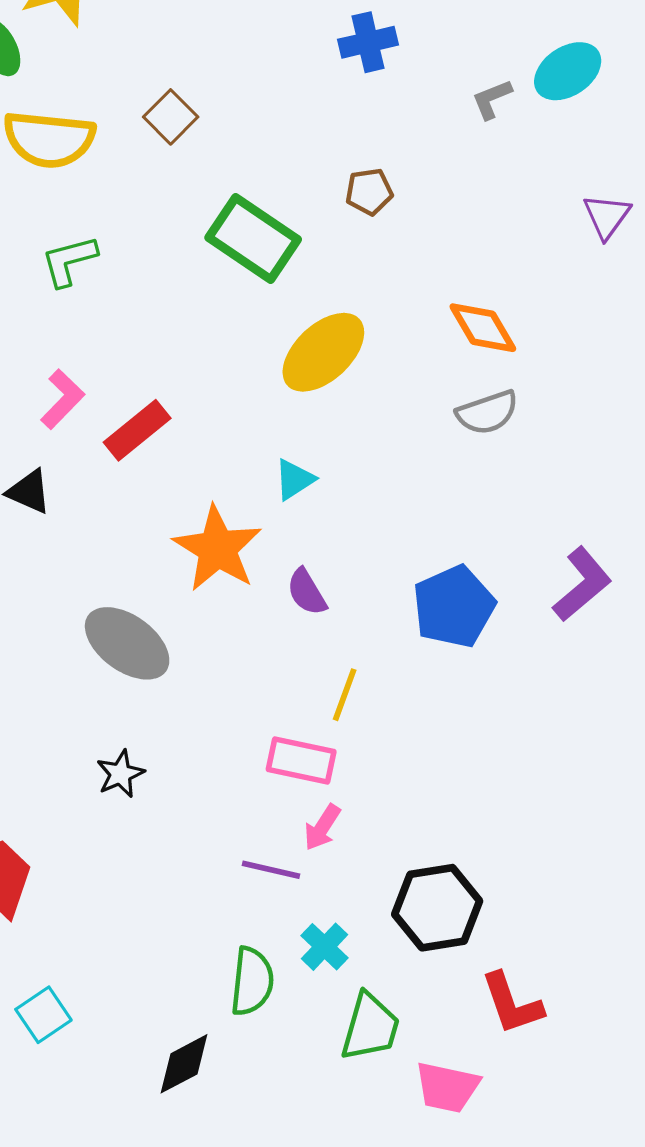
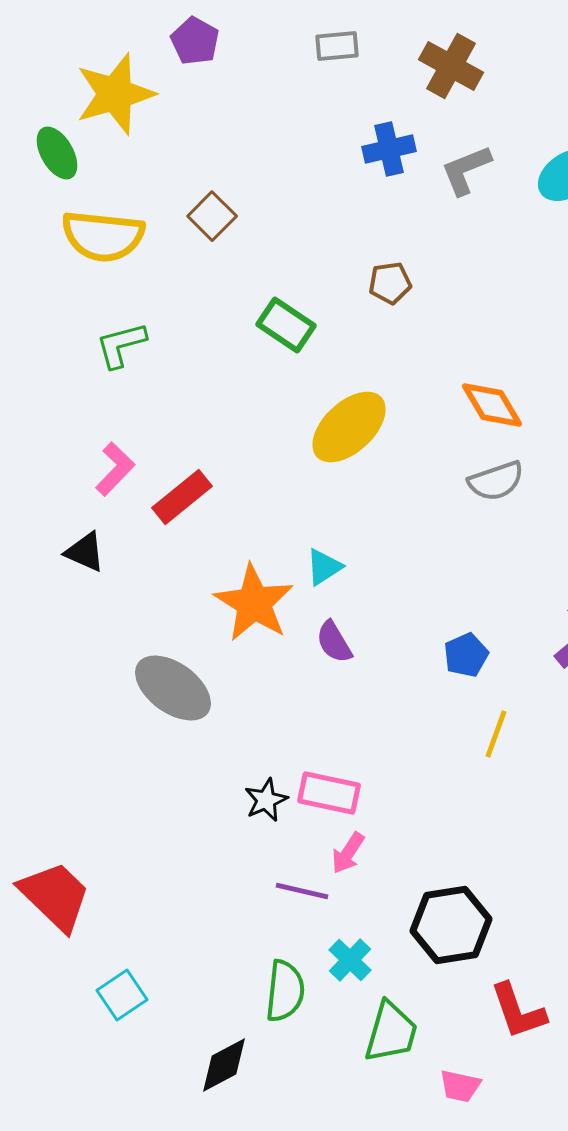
gray L-shape: (492, 99) -> (466, 170), moved, size x1.4
green rectangle: (253, 239) -> (286, 325), size x0.7
cyan triangle: (294, 479) -> (324, 567), moved
blue pentagon: (454, 607) -> (466, 655), size x0.6
yellow line: (345, 695) -> (496, 734), moved
black star: (120, 774) -> (266, 800), moved
cyan square: (43, 1015) -> (122, 995), moved
pink trapezoid: (447, 1087) -> (460, 1086), size x0.7

